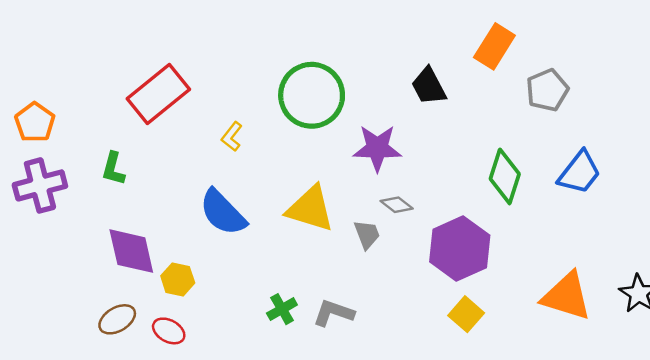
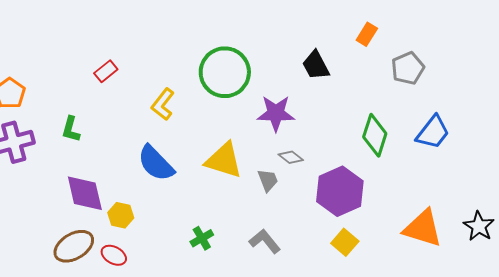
orange rectangle: (494, 46) -> (367, 34), size x0.7
red rectangle: (158, 94) -> (106, 71), size x0.5
yellow L-shape: (232, 136) -> (163, 104), size x1.4
gray L-shape: (333, 313) -> (265, 241), moved, turned 32
brown ellipse: (117, 319) -> (74, 246), size x1.4

